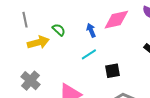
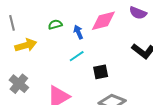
green semicircle: (59, 30) -> (55, 24), moved, turned -56

